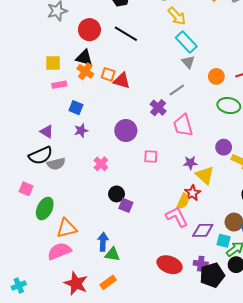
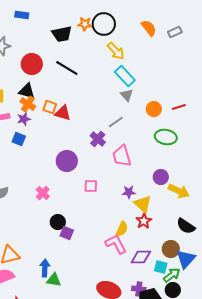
purple star: (81, 131) -> (24, 119), moved
red star: (192, 193) -> (144, 221), moved

